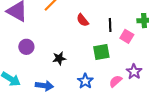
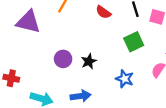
purple circle: (26, 47) -> (63, 59), moved

